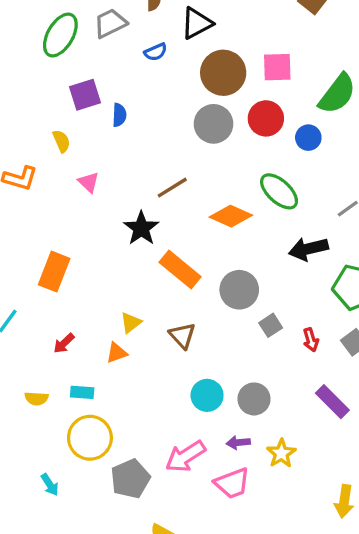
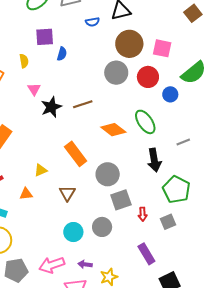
black star: (141, 228) -> (51, 107), moved
black arrow: (308, 249) -> (154, 160), turned -100
yellow triangle: (131, 323) -> (41, 170), moved
gray square: (271, 325) -> (121, 200), size x1.5
gray circle: (254, 399) -> (102, 227), moved

